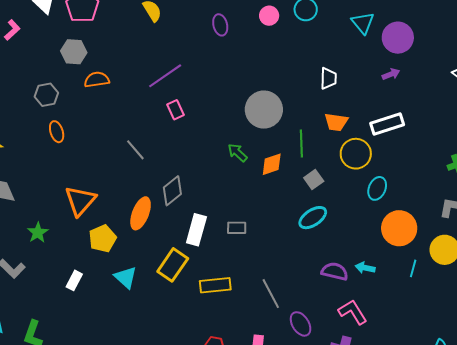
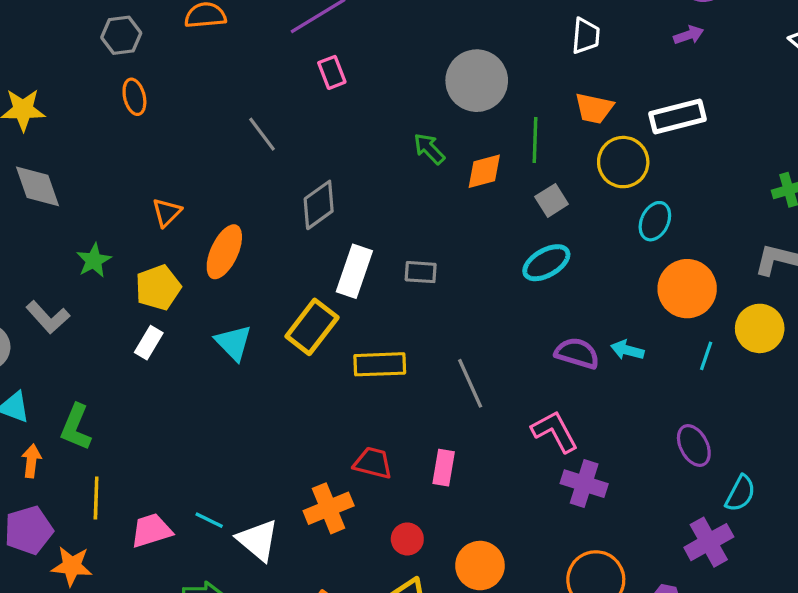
orange triangle: (80, 201) -> (167, 212), size x0.6
orange ellipse: (141, 213) -> (224, 252), moved
yellow pentagon: (103, 239) -> (158, 287), moved
pink L-shape: (353, 312) -> (555, 431), moved
purple ellipse: (301, 324) -> (694, 446), moved

